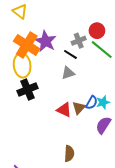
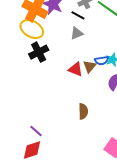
yellow ellipse: (22, 65) -> (32, 29), turned -50
blue semicircle: (92, 103) -> (102, 61), turned 56

